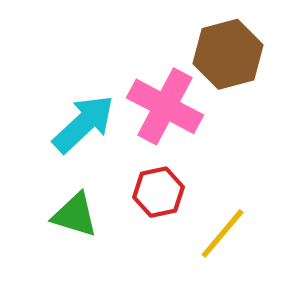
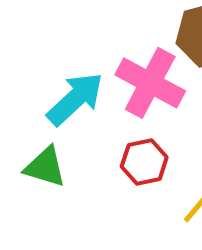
green triangle: (75, 215) -> (45, 167), moved

